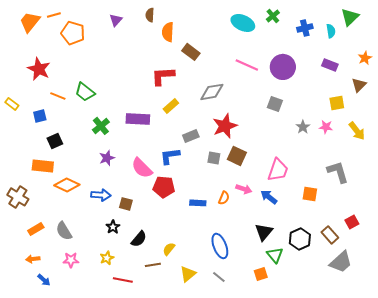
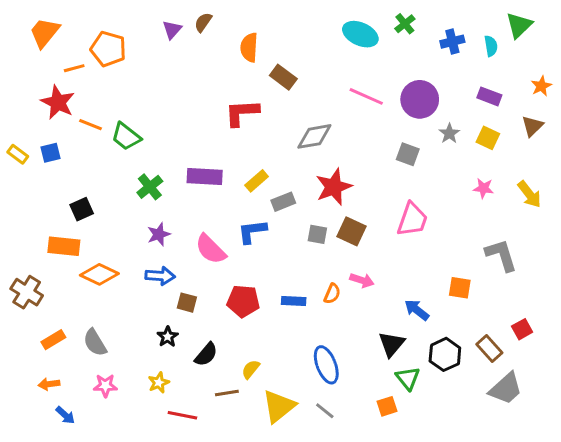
orange line: (54, 15) -> (74, 68), moved
brown semicircle: (150, 15) -> (203, 22), moved, turned 32
orange line: (58, 96) -> (90, 125), moved
yellow square: (337, 103) -> (488, 138), moved, turned 35
yellow rectangle: (171, 106) -> (257, 181), moved
blue square: (40, 116) -> (50, 153), moved
gray star: (303, 127) -> (449, 133), moved
pink trapezoid: (278, 170) -> (412, 219), moved
red pentagon: (164, 187) -> (243, 301), moved
blue arrow: (101, 195) -> (160, 276), moved
blue arrow: (269, 197) -> (417, 310), moved
yellow triangle: (188, 274) -> (279, 406), size x1.4

